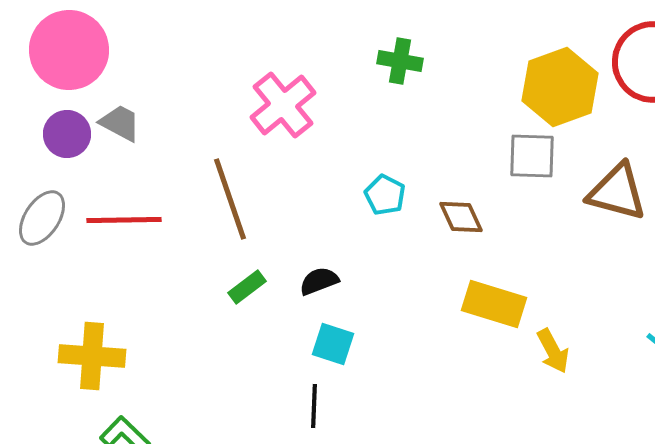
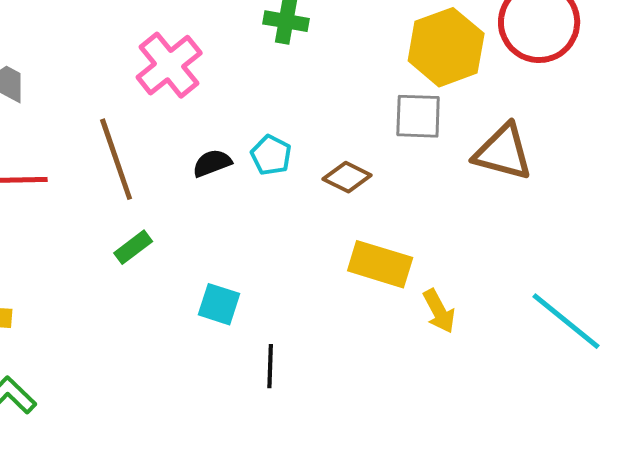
brown diamond: (461, 217) -> (347, 177), turned -39
black semicircle: (319, 281) -> (212, 163), moved
black line: (314, 406) -> (270, 366), moved

